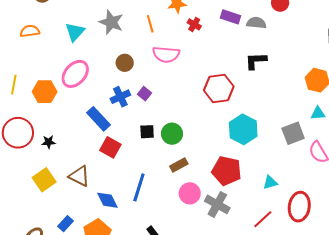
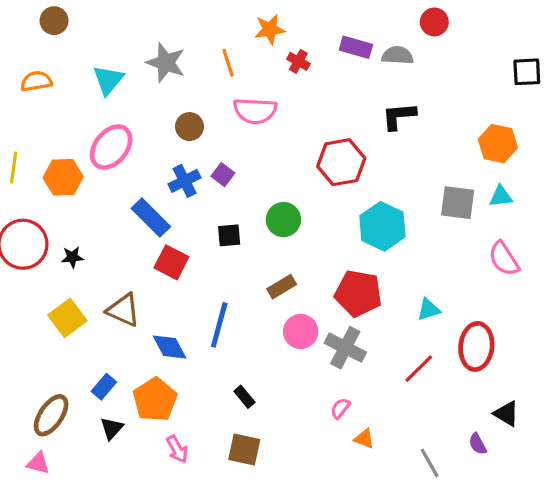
gray square: (293, 133) -> (458, 203), moved, turned 30
green circle: (172, 134) -> (283, 220), moved

